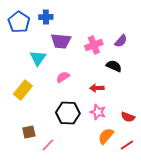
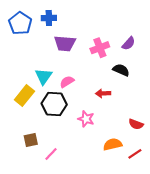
cyan triangle: (38, 58) -> (44, 76), moved
pink star: (98, 112) -> (86, 119), moved
black hexagon: (68, 113) -> (54, 104), moved
orange semicircle: (106, 136) -> (113, 144), turned 36

